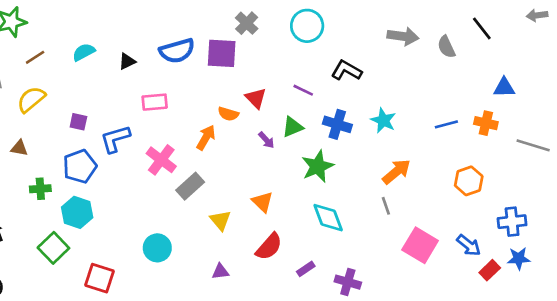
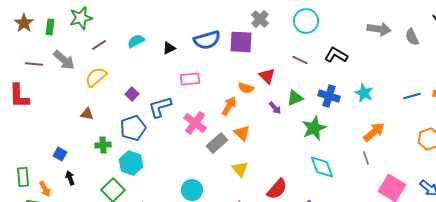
purple line: (303, 90) -> (300, 60), moved
purple square: (78, 122) -> (132, 94), turned 32
orange triangle: (262, 202) -> (242, 133), moved

